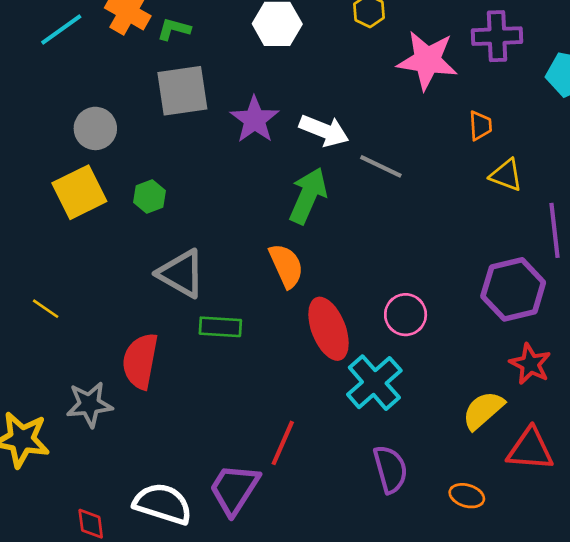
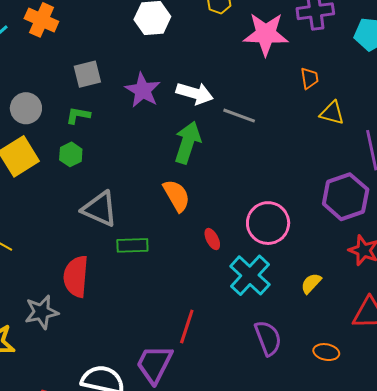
green L-shape: (174, 29) -> (78, 115), moved
gray square: (182, 91) -> (87, 74), size x0.7
pink circle: (406, 315) -> (268, 223), size x1.4
red ellipse: (329, 329) -> (212, 239), size x0.5
yellow semicircle: (483, 410) -> (311, 283), moved, size x0.7

